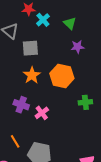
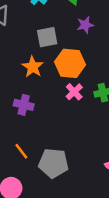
gray square: (30, 48) -> (47, 37), moved
pink cross: (42, 113) -> (74, 92), moved

